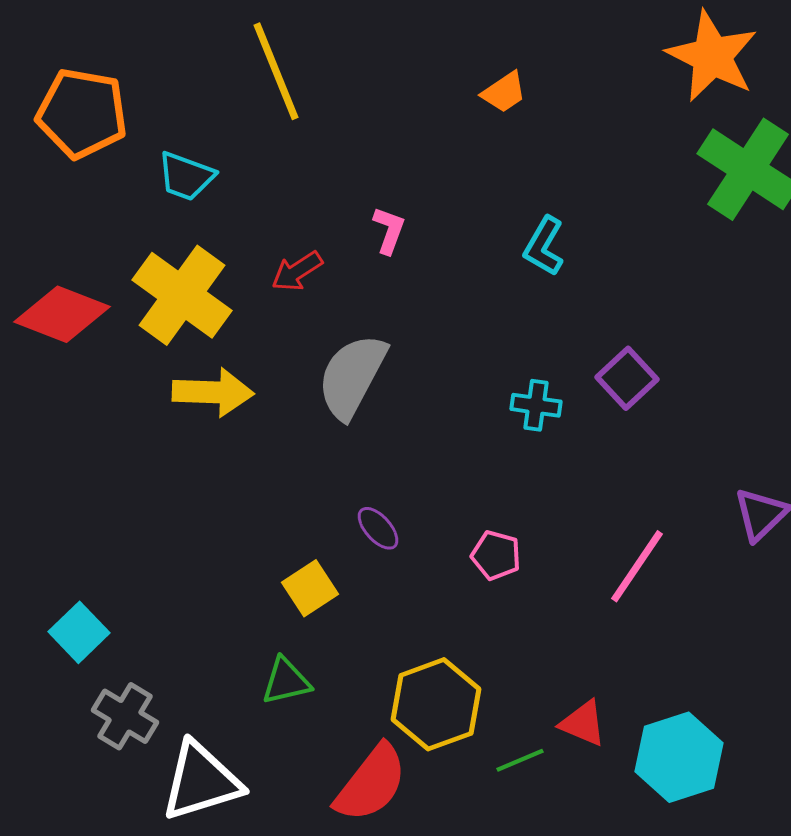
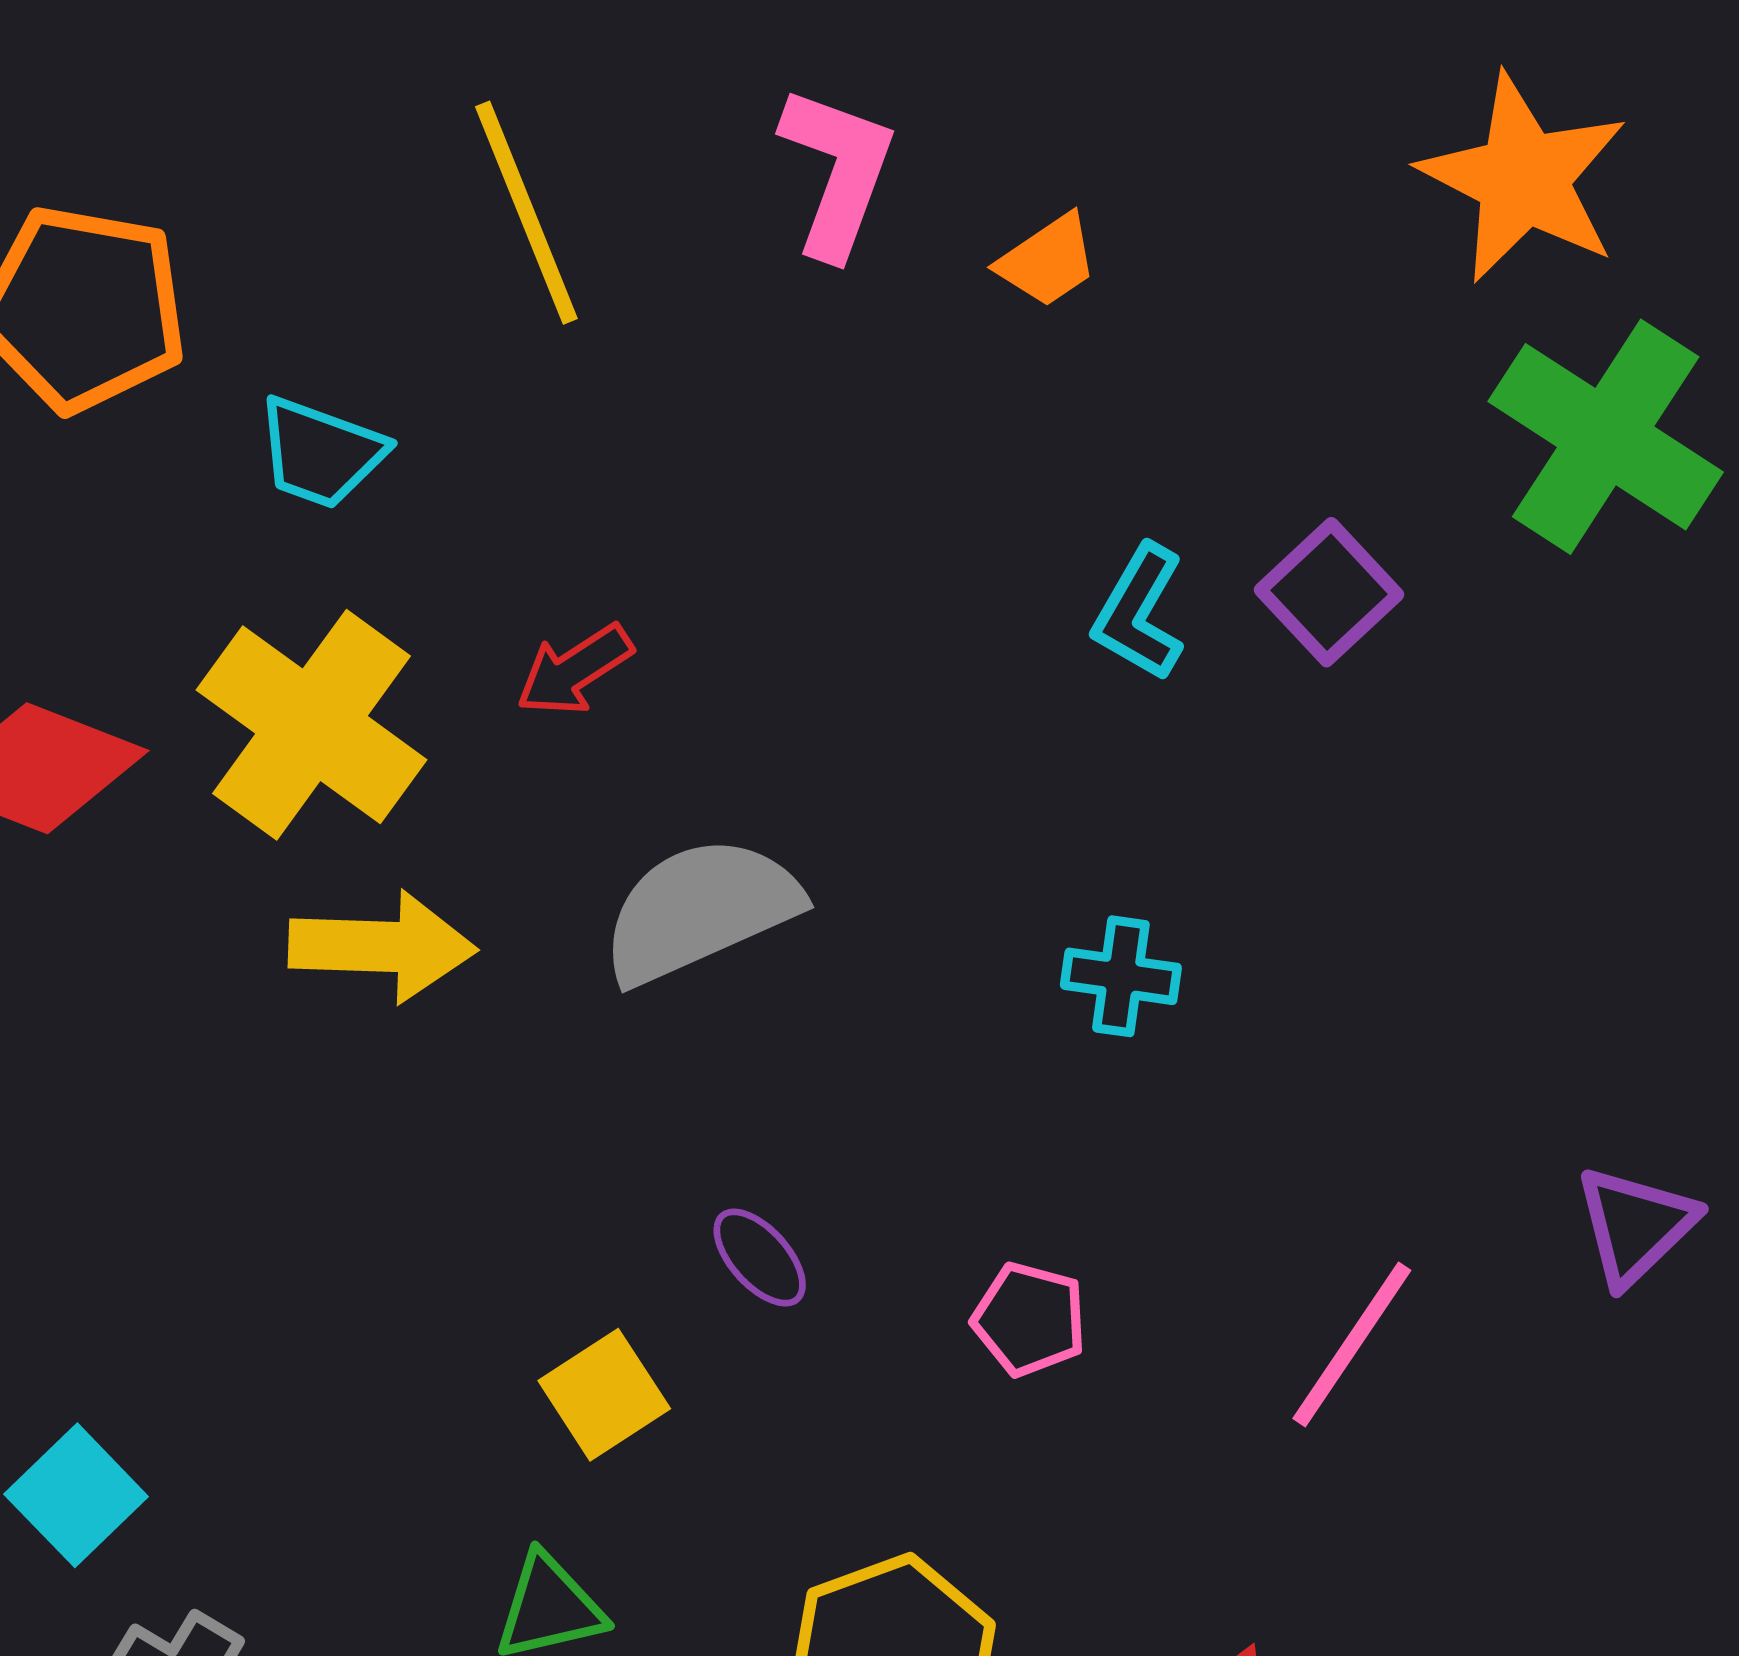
pink L-shape: (389, 230) -> (837, 171), moved, size x1.6
gray semicircle: (352, 376) -> (700, 910), turned 38
purple square: (627, 378) -> (1329, 592), moved

